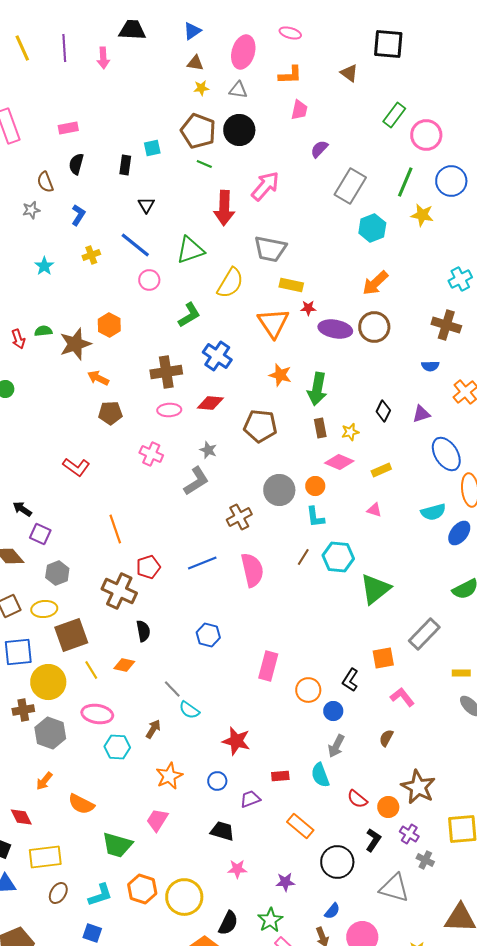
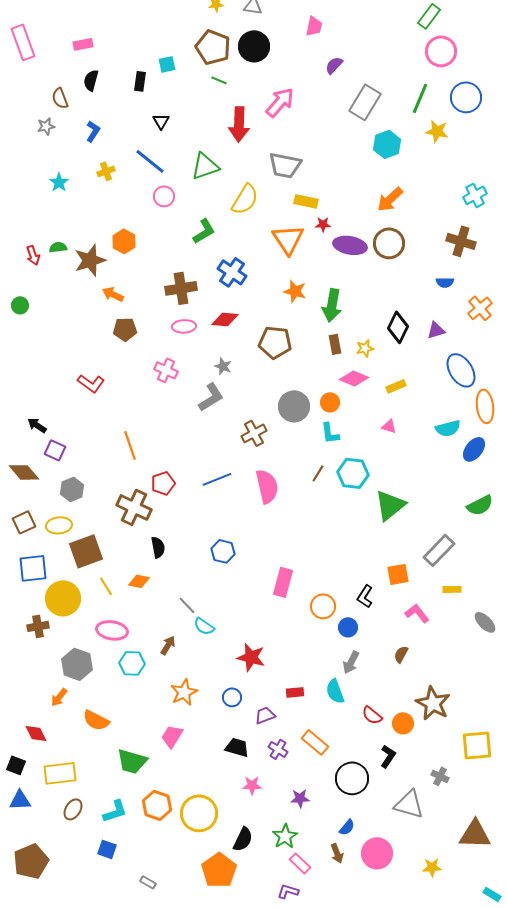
green rectangle: (394, 115) -> (429, 16), moved
black diamond: (383, 411) -> (398, 327), size x1.4
yellow rectangle: (461, 673) -> (452, 589), moved
gray hexagon: (50, 733) -> (77, 664), moved
purple cross: (409, 834) -> (278, 749), moved

